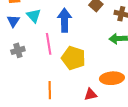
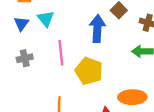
blue arrow: (65, 20) -> (97, 28), moved

